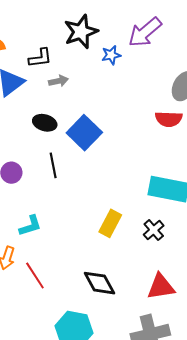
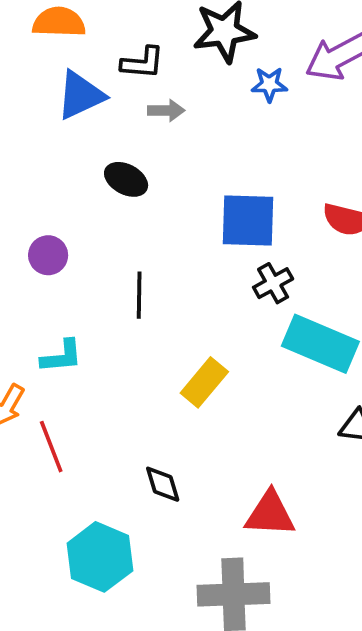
blue square: (84, 133) -> (248, 221), moved, turned 36
black line: (53, 165) -> (139, 295), moved
black cross: (154, 230) -> (273, 283), moved
black diamond: (99, 283) -> (163, 484), size x0.7

